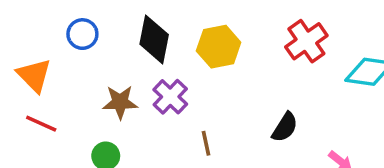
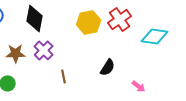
yellow hexagon: (219, 47) -> (89, 22), moved

